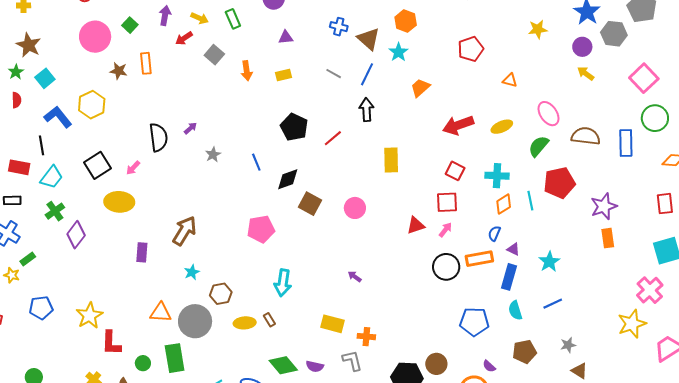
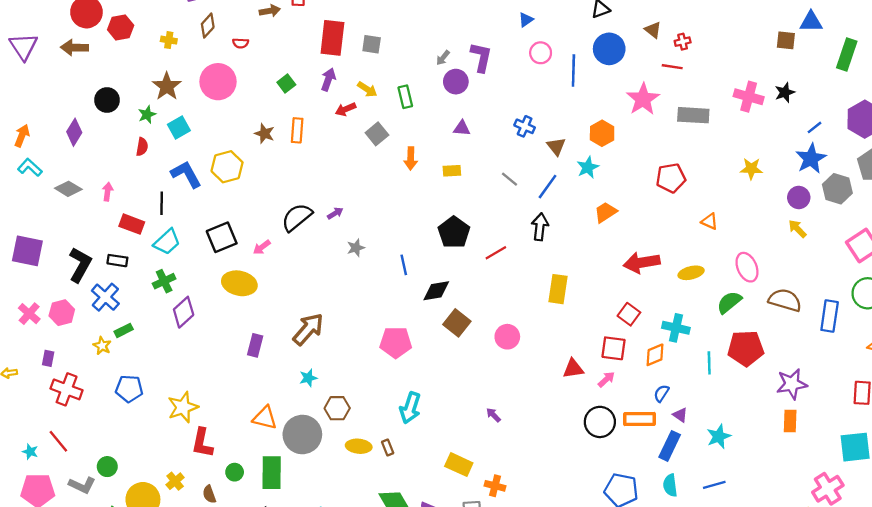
pink circle: (95, 37) -> (218, 82), moved
brown triangle: (369, 39) -> (556, 146), size x0.7
black semicircle: (158, 137) -> (297, 217), turned -132
orange diamond: (504, 204) -> (655, 355), moved

